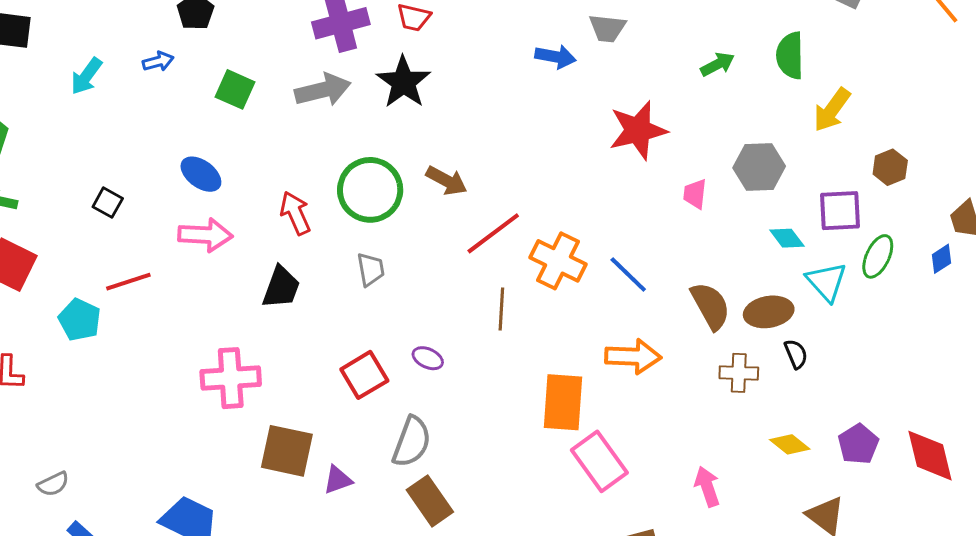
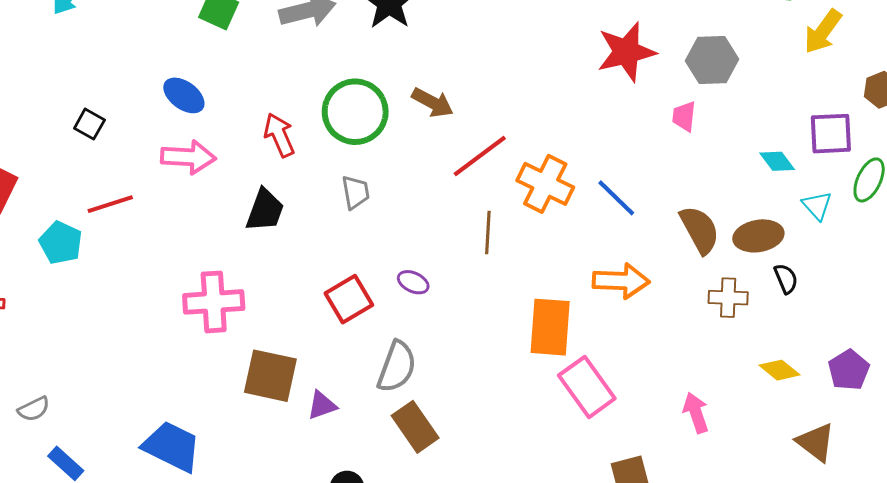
gray hexagon: (759, 167) -> (712, 60), moved
cyan triangle: (826, 282) -> (817, 206), size x0.7

